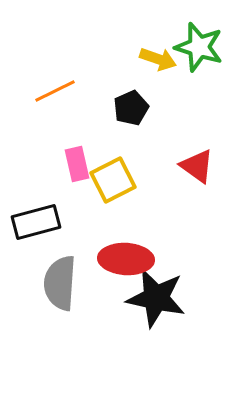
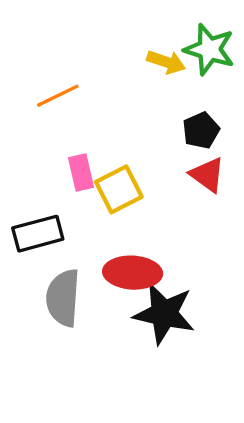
black pentagon: (131, 108) -> (201, 130), moved

